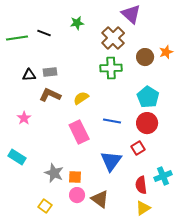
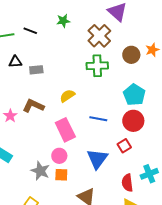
black triangle: (29, 75) -> (15, 62), moved
brown L-shape: (50, 95) -> (33, 106), moved
pink circle: (77, 195) -> (59, 156), moved

